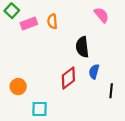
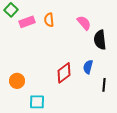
pink semicircle: (101, 15) -> (84, 23), moved
black semicircle: (82, 47) -> (100, 40), moved

